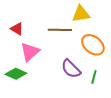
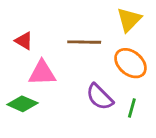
yellow triangle: (81, 14) -> (129, 20), moved, turned -36
pink triangle: (30, 52) -> (42, 73), turned 40

